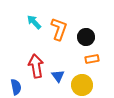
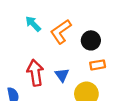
orange L-shape: (59, 29) -> (61, 32), turned -145
blue triangle: (58, 76) -> (62, 75), moved

